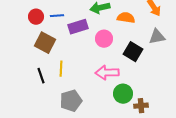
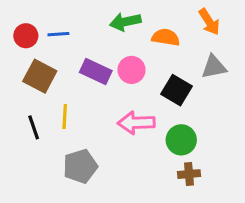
purple rectangle: (78, 27) -> (96, 71), moved, turned 42
green circle: (123, 94) -> (181, 140), moved

